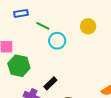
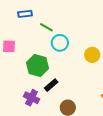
yellow circle: (88, 26) -> (92, 55), moved
green hexagon: (19, 66) -> (38, 65), moved

